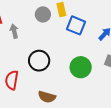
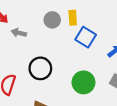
gray arrow: (14, 31) -> (19, 33), turned -72

